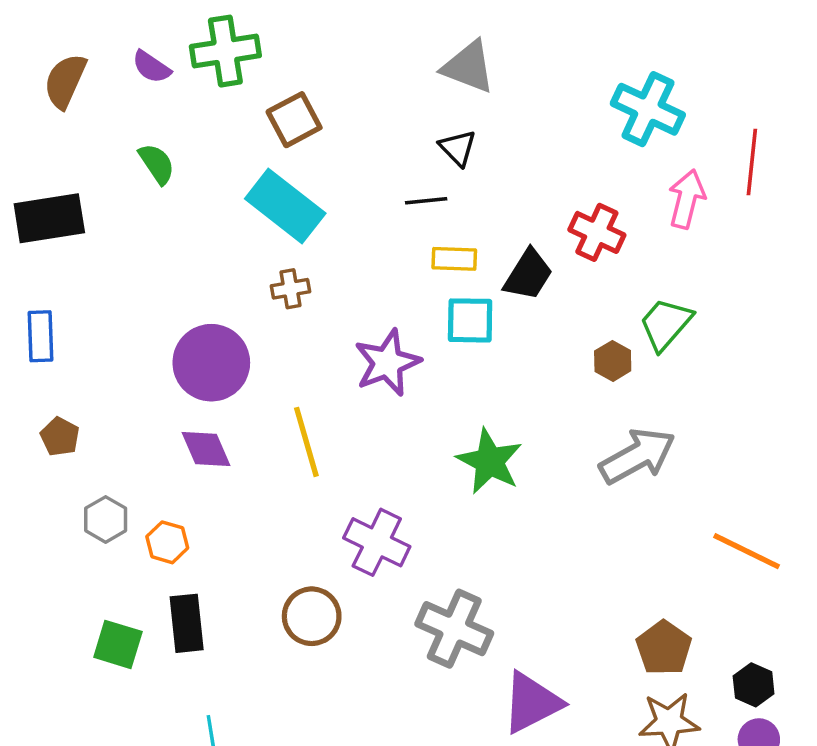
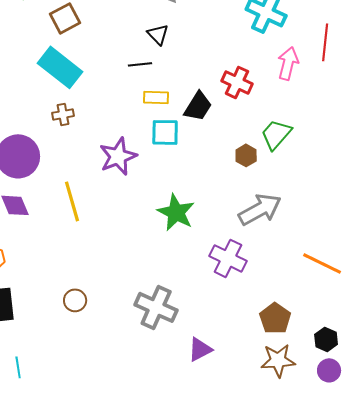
purple cross: (377, 542) -> (228, 258), moved
brown circle: (312, 616) -> (75, 300), size x0.7
purple triangle: (532, 703) -> (200, 349), size x0.7

